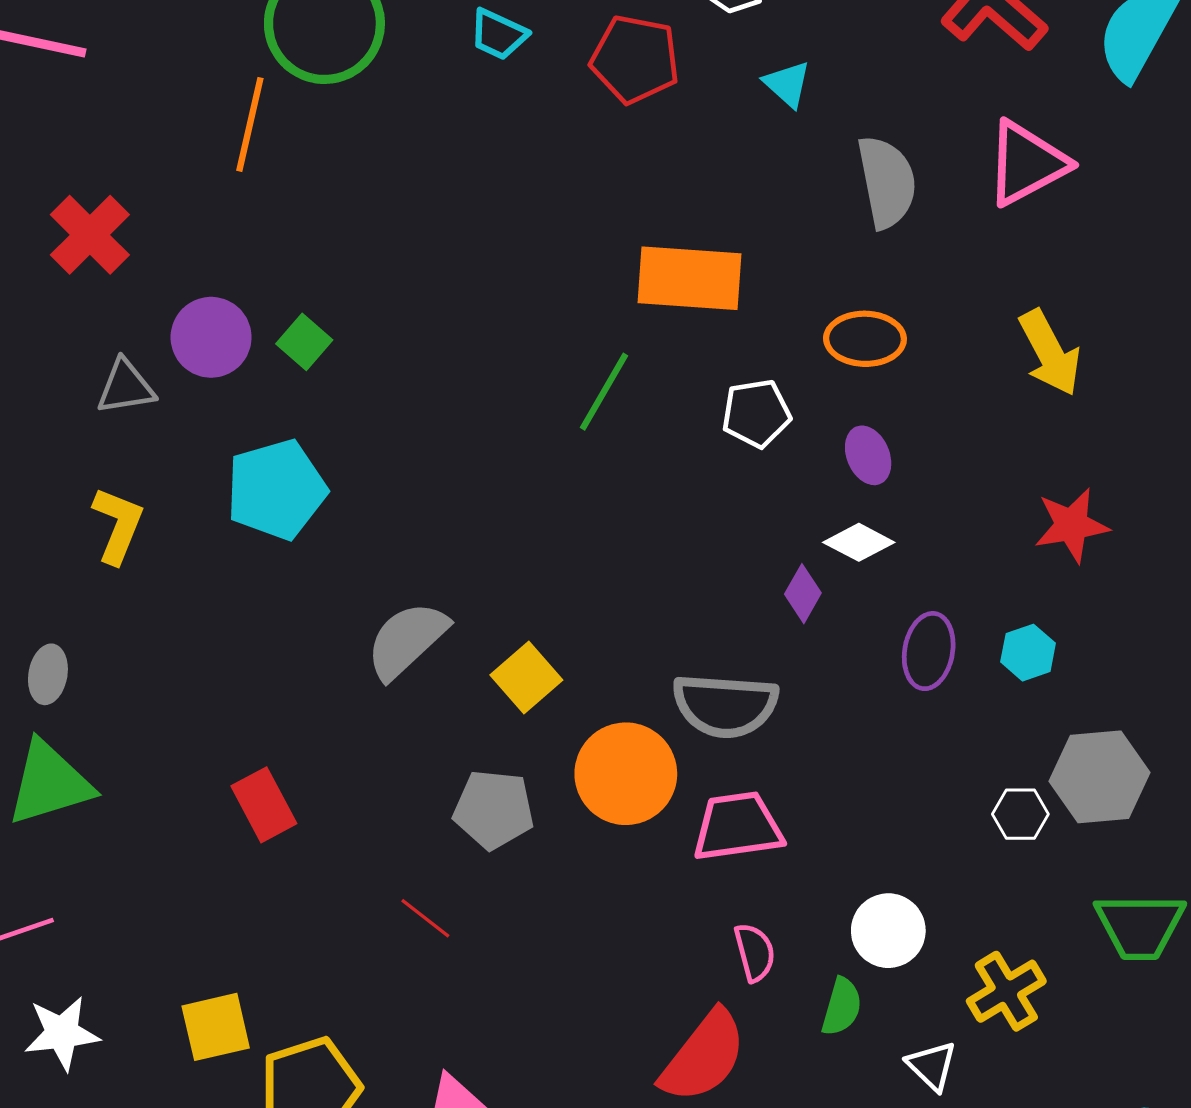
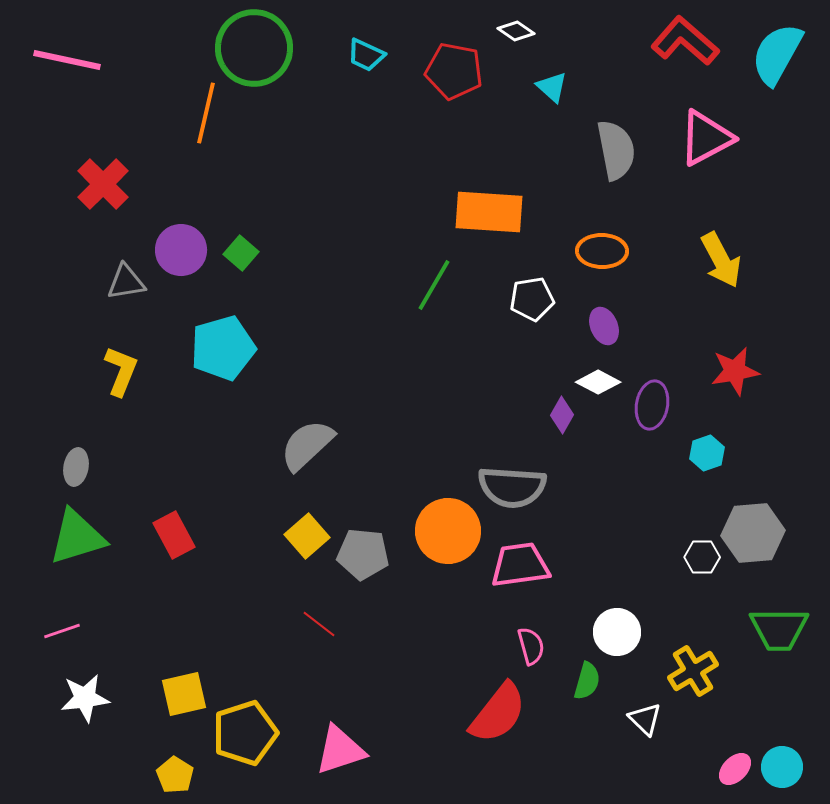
purple ellipse: (929, 651) -> (652, 405), moved
yellow square: (526, 677) -> (307, 536), moved
red rectangle: (264, 805) -> (174, 535), moved

